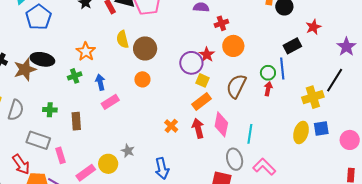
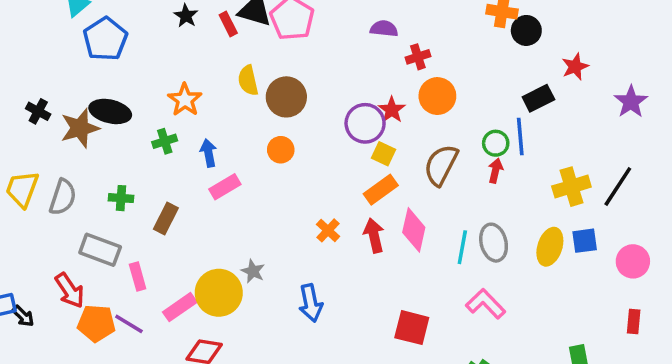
black line: (335, 80) -> (618, 186), moved
brown rectangle: (76, 121) -> (166, 219), turned 30
gray ellipse: (235, 159) -> (494, 243), moved
yellow circle: (108, 164) -> (219, 293), size x1.4

